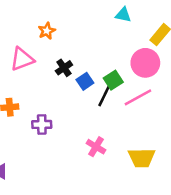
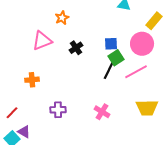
blue square: (85, 81) -> (111, 44), moved, turned 32
purple cross: (42, 124) -> (58, 110), moved
yellow trapezoid: (142, 158) -> (147, 108), moved

